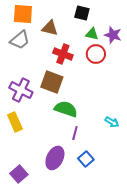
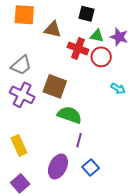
gray trapezoid: (20, 40) -> (21, 65), moved
red cross: (63, 54) -> (78, 48), moved
yellow rectangle: (15, 122) -> (19, 145), moved
cyan arrow: (112, 122) -> (118, 89), moved

